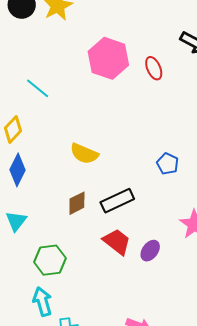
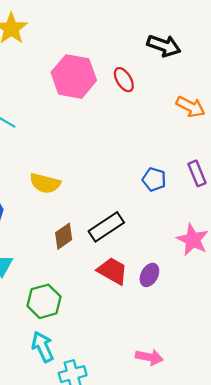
yellow semicircle: (84, 154) -> (45, 183), moved

